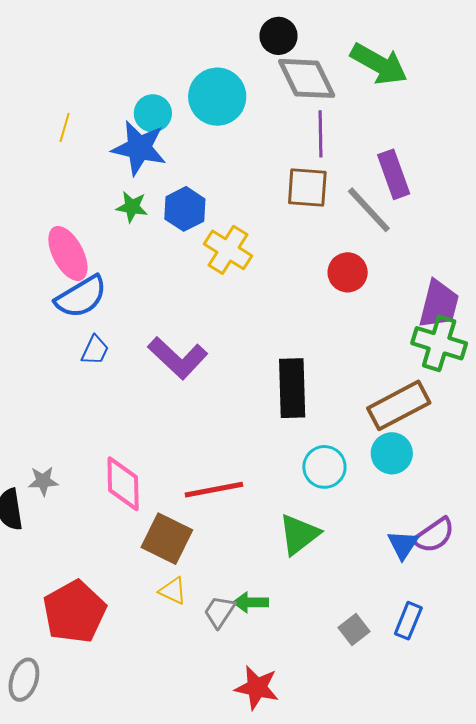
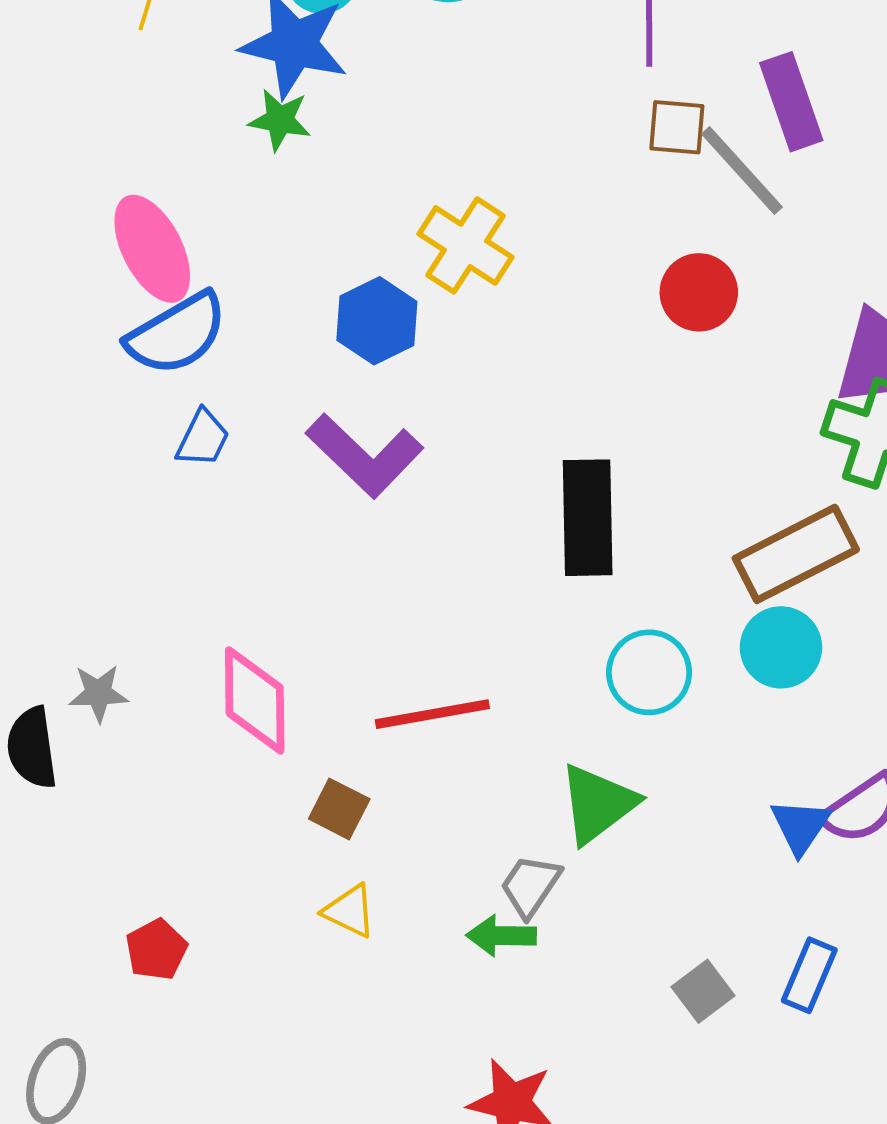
brown square: (307, 188) -> (677, 127), moved, size x0.7
green star: (132, 207) -> (280, 120), moved
blue hexagon: (185, 209) -> (377, 321), moved
brown square: (167, 539) -> (339, 809), size x0.6
red pentagon: (74, 612) -> (156, 950), size x0.5
gray trapezoid: (219, 612) -> (530, 886), moved

